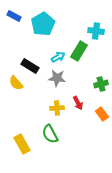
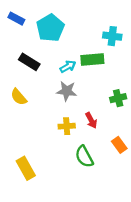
green rectangle: (79, 51) -> (92, 59), turned 54
black rectangle: (30, 66) -> (29, 62), moved
orange rectangle: (102, 114) -> (119, 145), moved
green semicircle: (50, 134) -> (84, 157), moved

